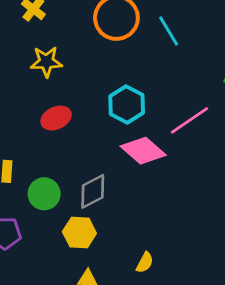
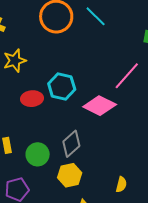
cyan hexagon: (127, 104) -> (62, 87), moved
red ellipse: (56, 118) -> (32, 99), turned 35

